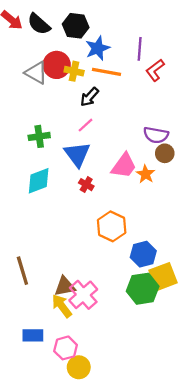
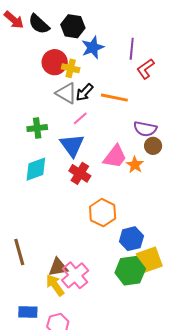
orange line: (106, 72) -> (114, 98), moved
gray triangle: (36, 73) -> (66, 93), moved
red cross: (86, 185) -> (80, 173), size x1.5

